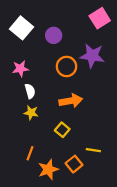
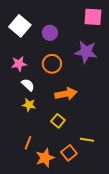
pink square: (100, 18) -> (93, 17), turned 36
orange circle: (66, 66) -> (52, 64), moved
white semicircle: (30, 91) -> (28, 85), turned -32

